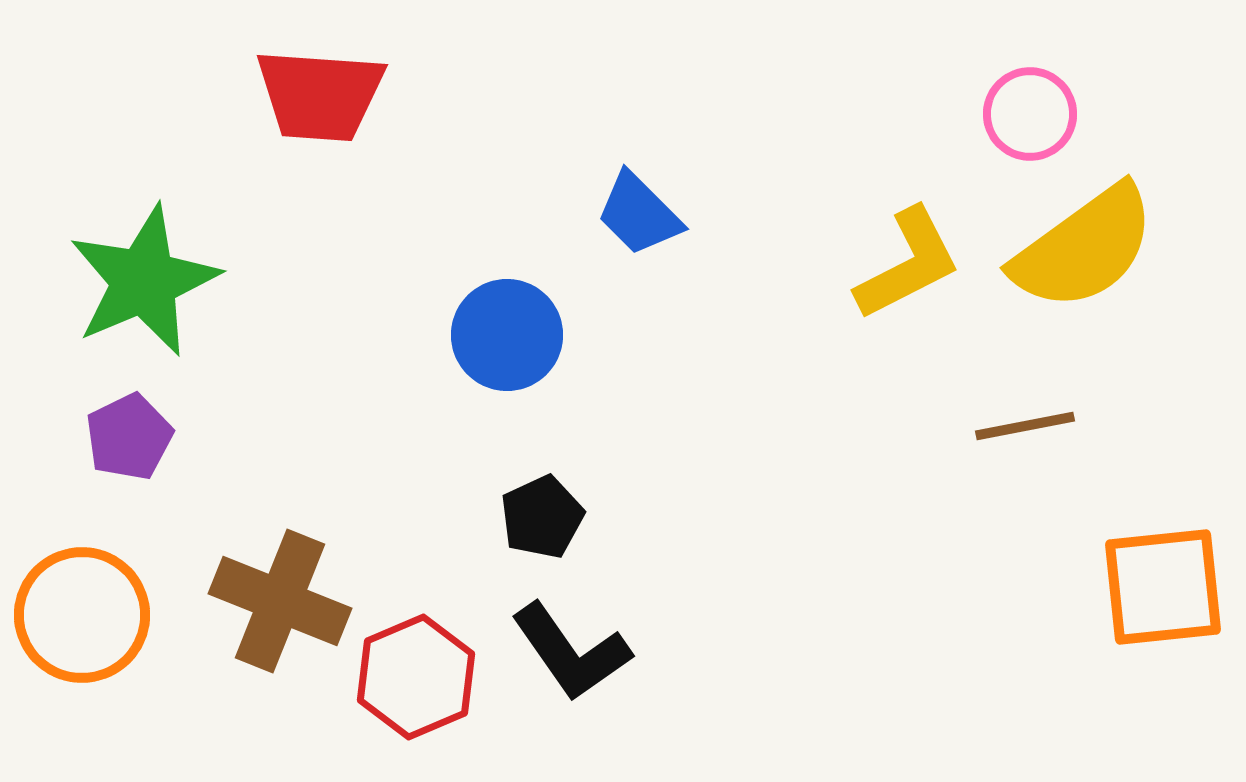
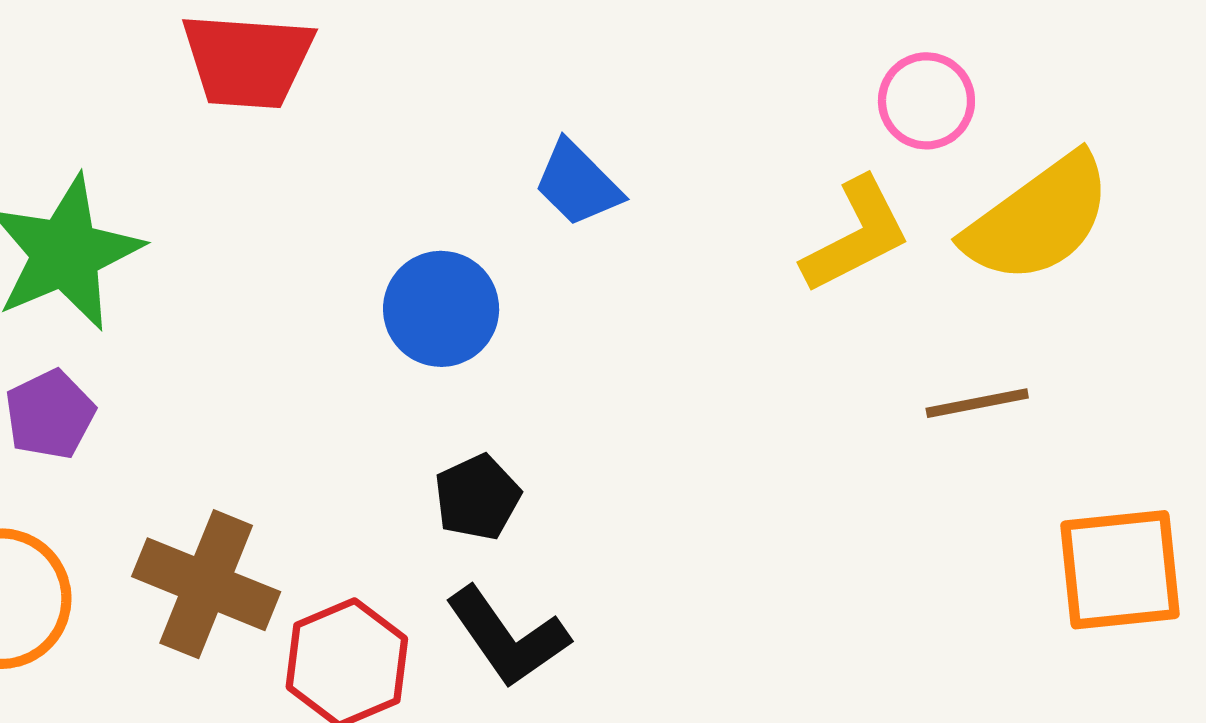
pink circle: (1030, 114) -> (926, 101), moved

